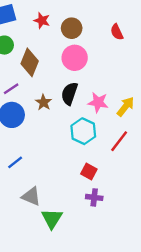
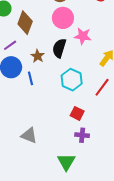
pink star: (98, 102) -> (83, 36), moved
blue line: (15, 162) -> (31, 78), moved, turned -64
green triangle: (52, 219) -> (66, 162), moved

